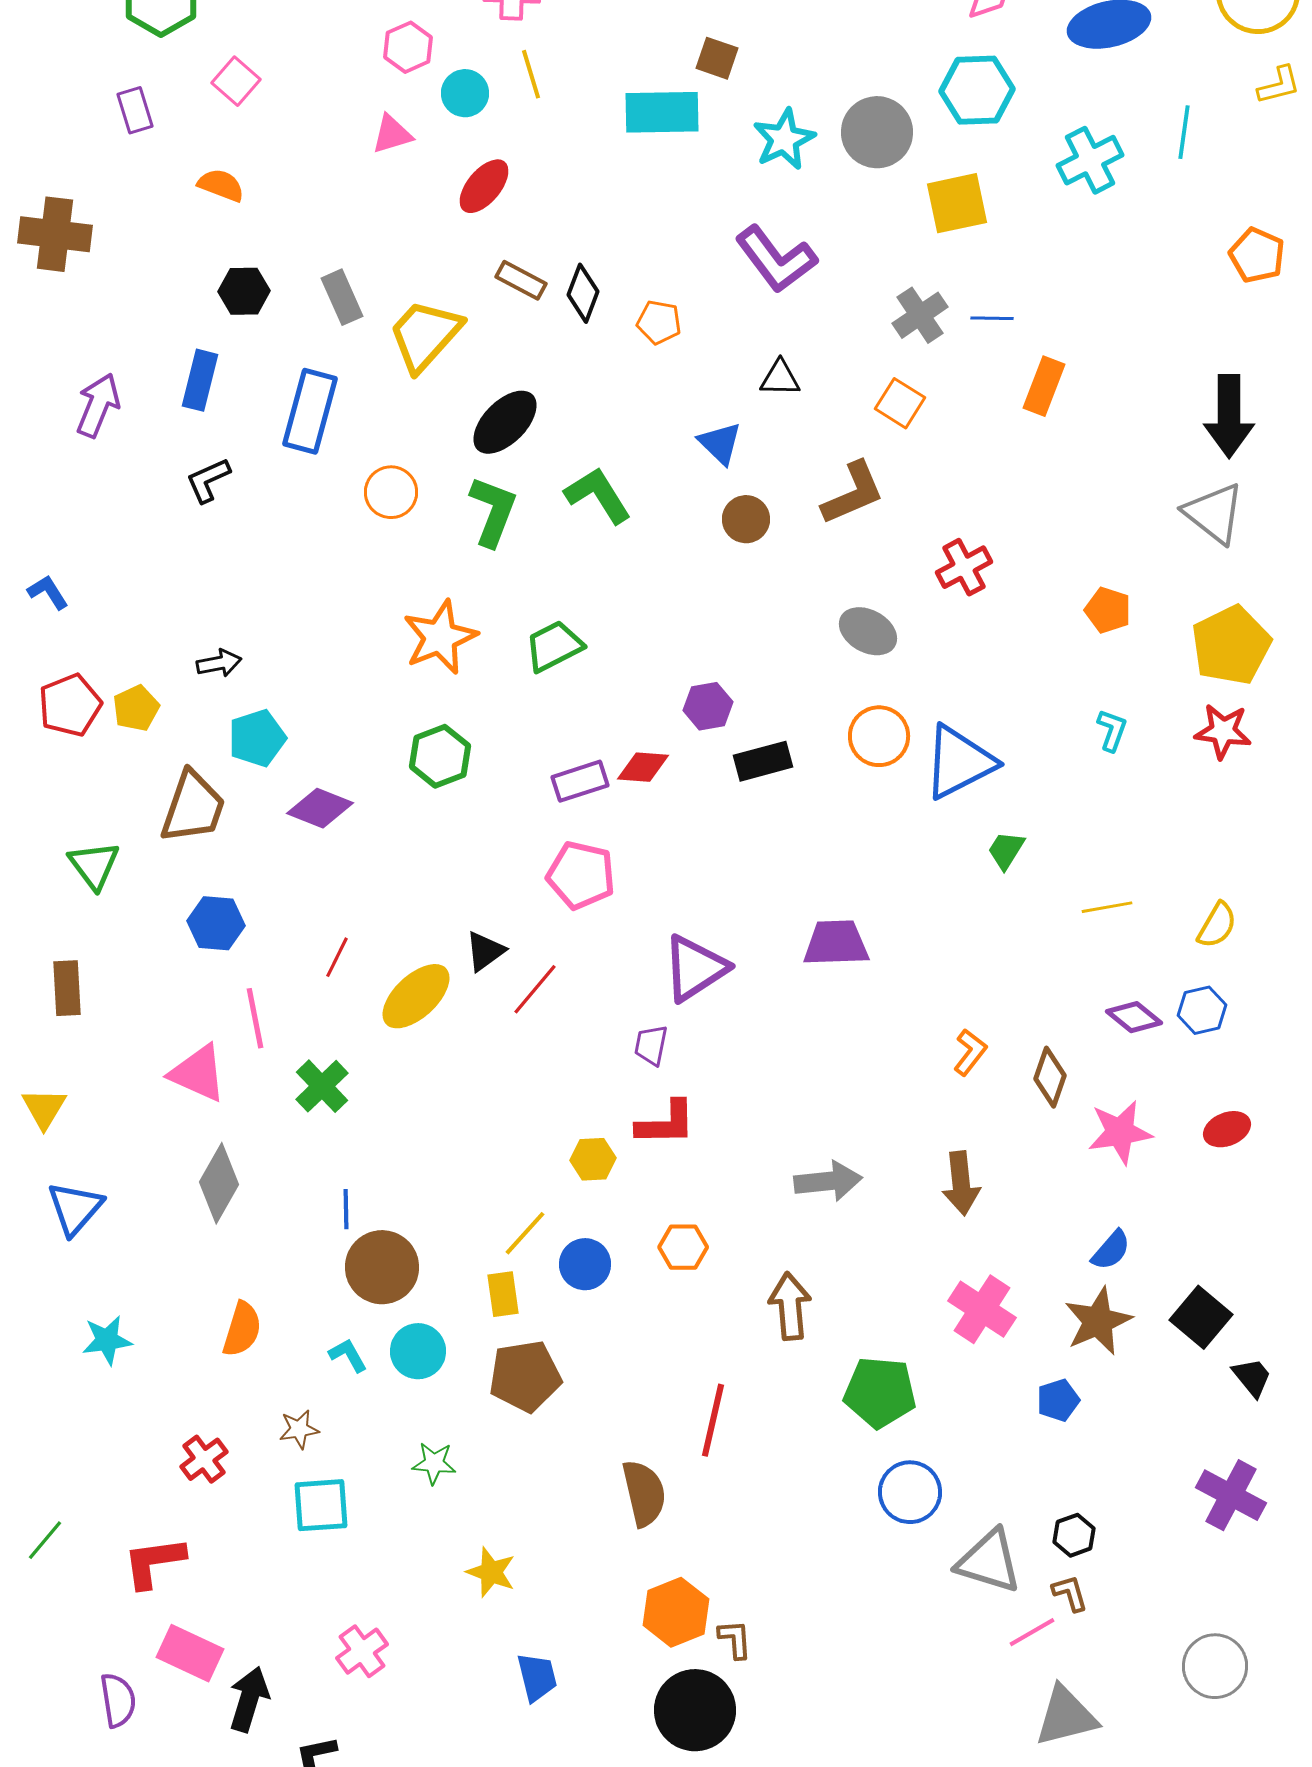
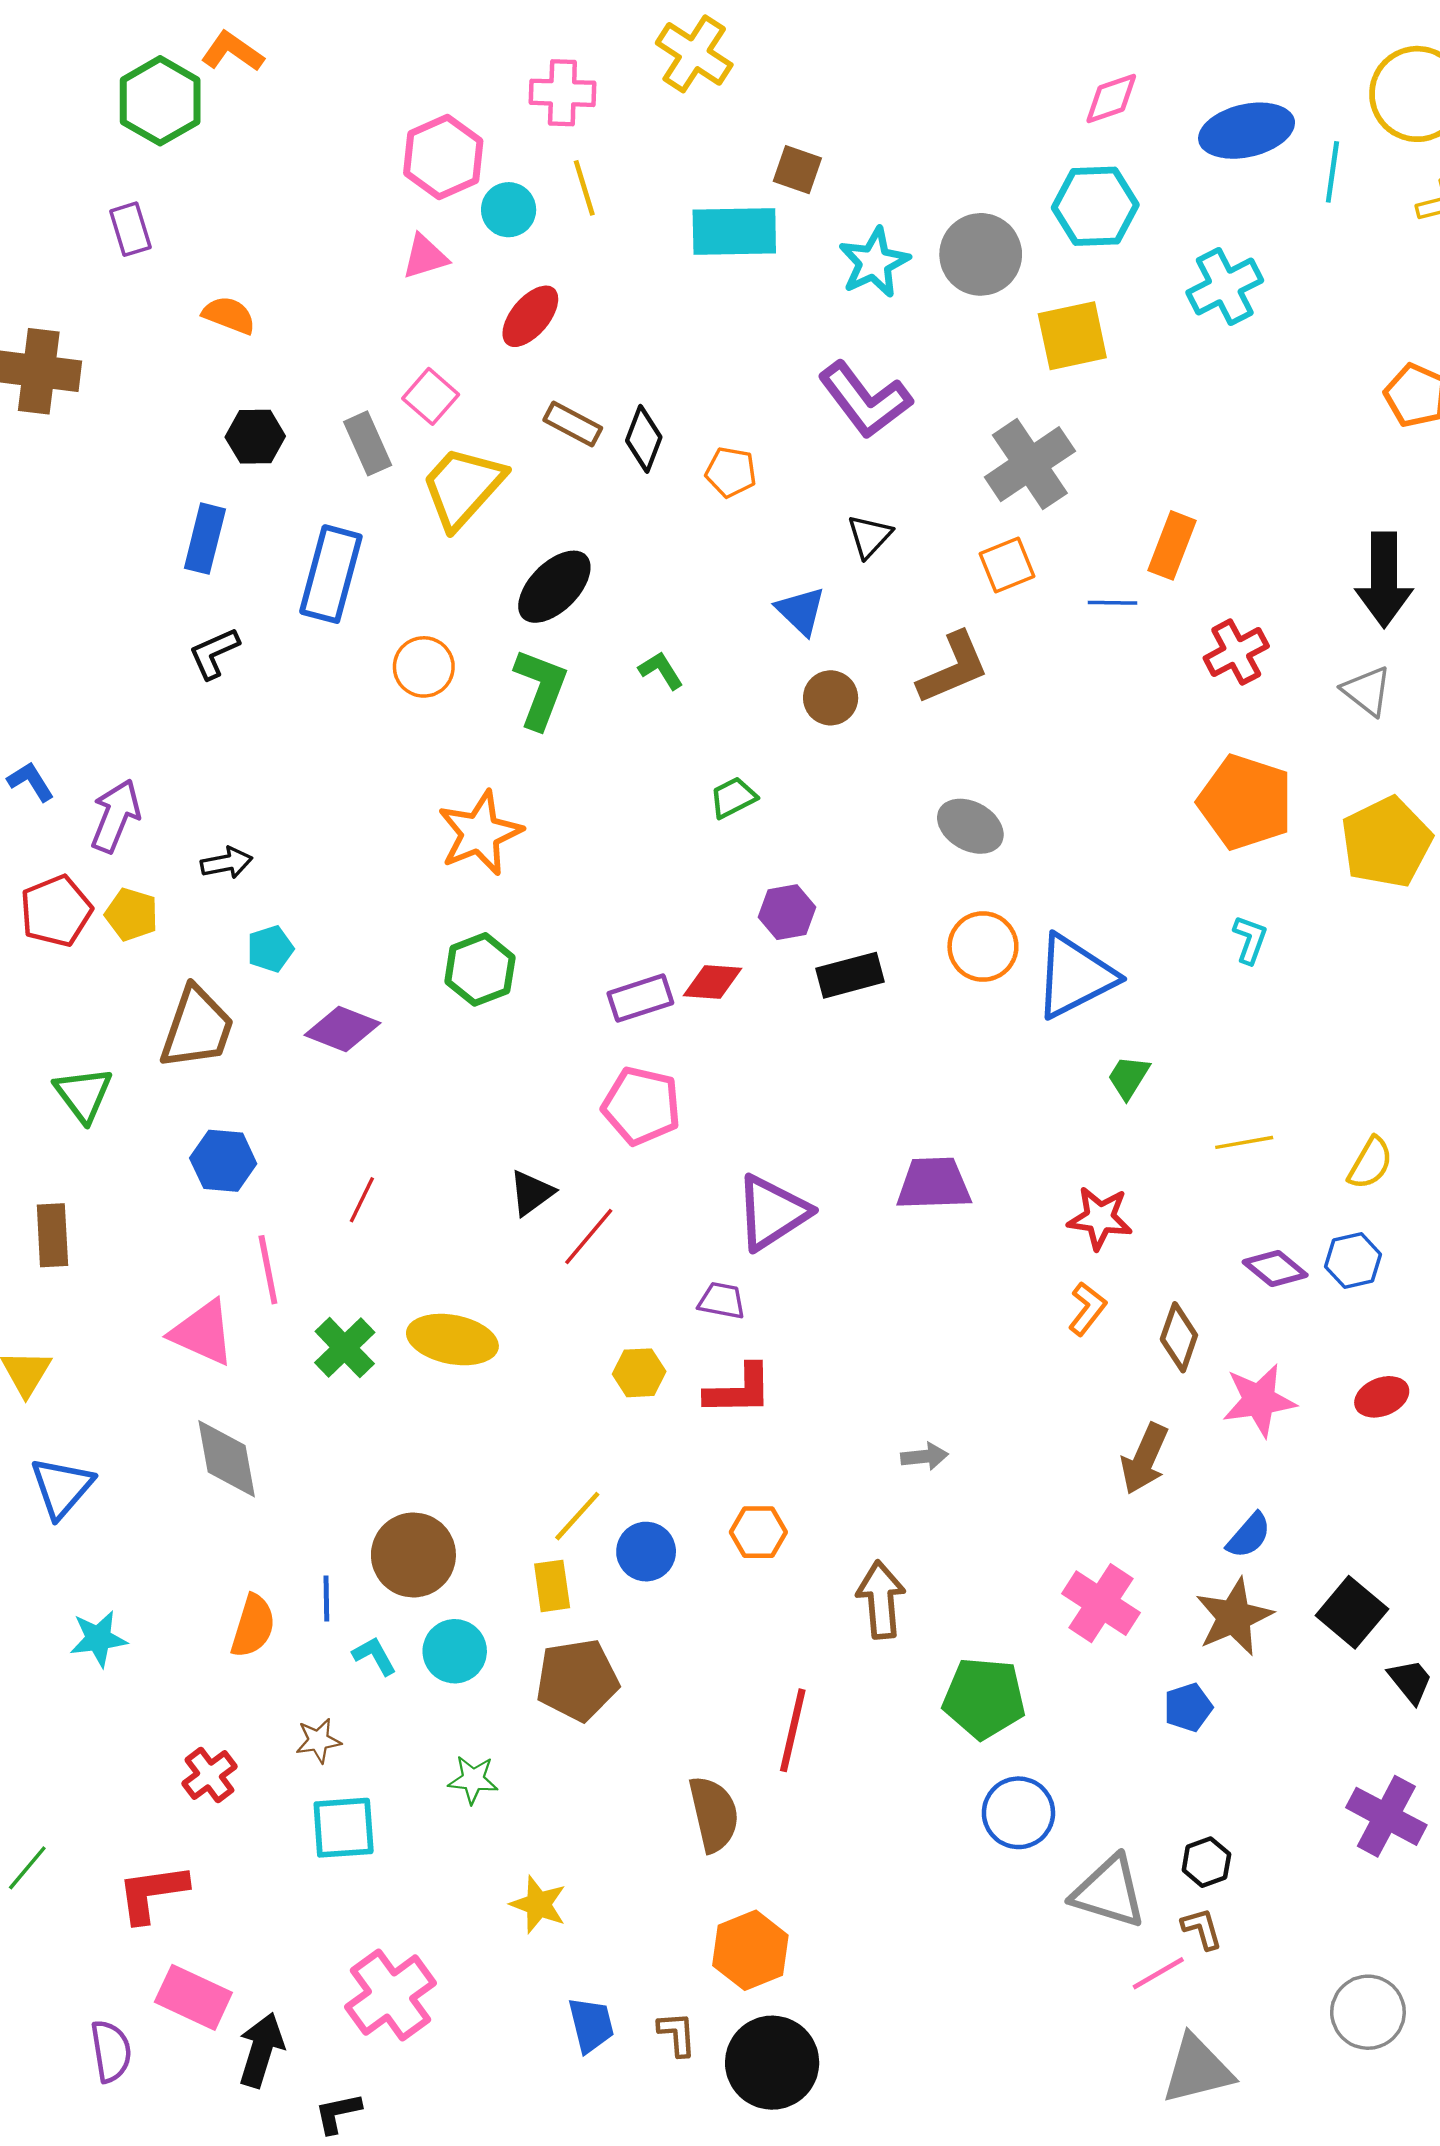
pink hexagon: (408, 47) -> (443, 157), size x1.4
pink square: (236, 81) -> (431, 396), moved
cyan line: (1184, 132) -> (1332, 172), moved
gray cross: (920, 315) -> (1030, 464), size x1.4
blue line: (992, 318) -> (1112, 603), moved
black triangle: (780, 378) -> (870, 536), turned -48
orange square: (900, 403) -> (1007, 565), turned 36
purple arrow: (98, 405) -> (116, 816), moved
green L-shape: (598, 495) -> (661, 670), size x0.6
gray triangle: (1214, 513) -> (1367, 691), size x0.7
red cross: (964, 567) -> (1236, 652), moved
orange pentagon: (1108, 610) -> (1245, 802), size x1.8
green trapezoid: (554, 646) -> (733, 798), moved, size x0.7
yellow pentagon: (136, 708) -> (132, 914), turned -30
red star: (1223, 731) -> (1100, 1218), moved
cyan pentagon: (257, 738) -> (270, 949), size x0.7
yellow ellipse: (416, 996) -> (452, 1340), moved, turned 54
purple trapezoid: (651, 1045) -> (722, 1301), turned 90
yellow hexagon: (593, 1159) -> (639, 1373), moved
gray arrow: (828, 1181) -> (925, 1456), size x0.6
gray diamond: (219, 1183) -> (227, 1459), turned -40
brown arrow: (961, 1183) -> (1145, 1459), moved, turned 30
blue line: (346, 1209) -> (326, 1599), moved
brown L-shape: (735, 1639) -> (677, 2034), moved
pink cross: (362, 1651) -> (391, 1995), size x1.5

